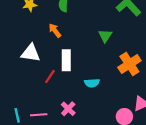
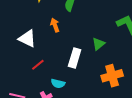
white rectangle: (66, 60) -> (75, 58), moved
cyan semicircle: (92, 83) -> (58, 84), moved

